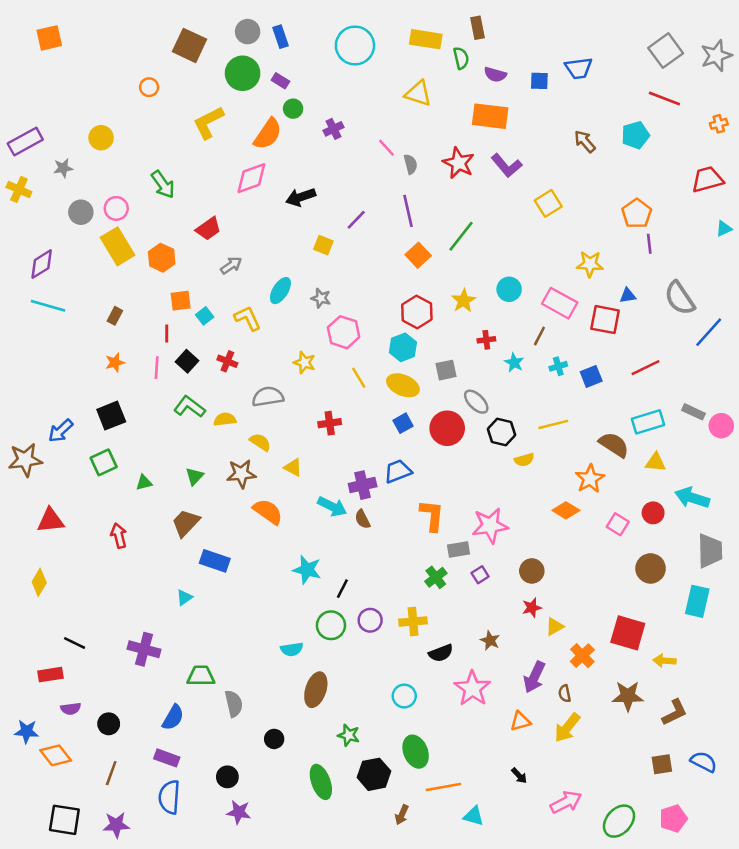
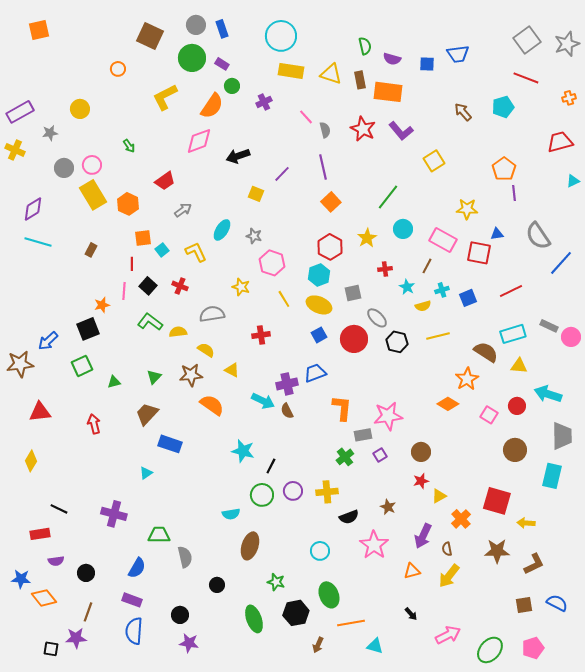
brown rectangle: (477, 28) -> (360, 80), moved
yellow rectangle: (426, 39) -> (291, 71), moved
green arrow: (163, 184) -> (129, 146), size x0.6
green line: (461, 236) -> (388, 197), moved
orange star: (115, 363) -> (102, 305), moved
yellow semicircle: (524, 460) -> (423, 306), moved
black square: (64, 820) -> (51, 649), size x0.6
purple star: (116, 825) -> (76, 638), moved

